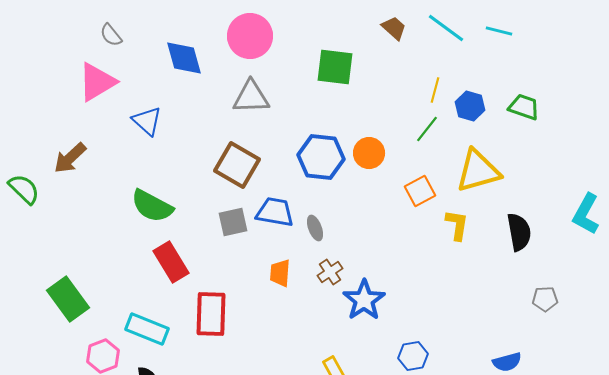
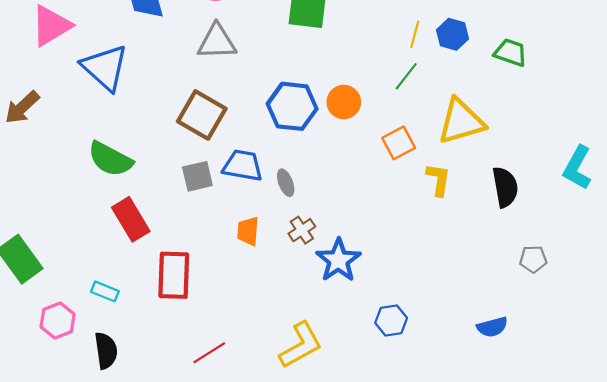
blue hexagon: (470, 106) -> (452, 34), moved
blue triangle: (147, 121) -> (105, 68), size x1.5
cyan rectangle: (147, 329) -> (105, 291), size x0.6

